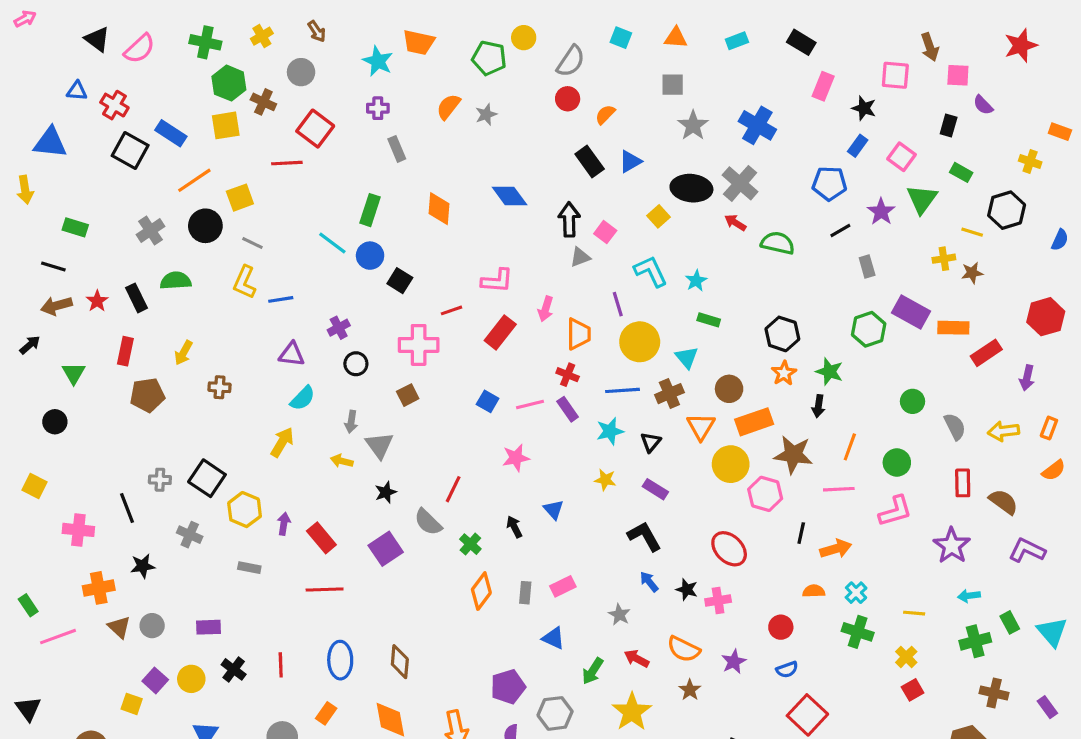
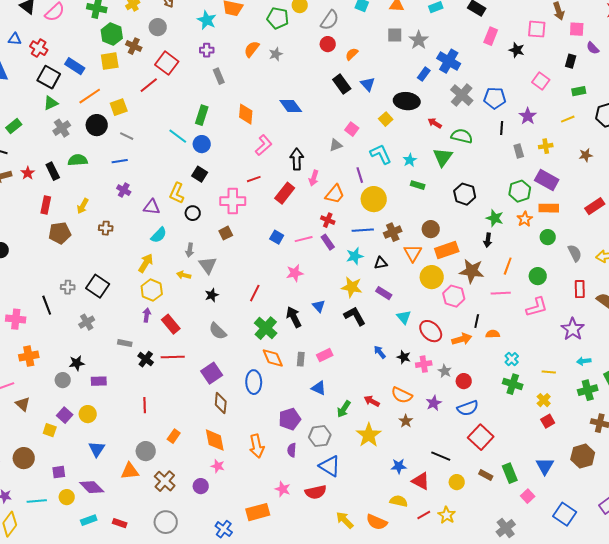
gray star: (693, 125) -> (419, 40), moved
blue rectangle: (858, 146) -> (424, 74), moved
blue triangle: (630, 161) -> (368, 84), turned -42
red line: (287, 163) -> (149, 85), turned -36
green rectangle: (961, 172) -> (579, 91), turned -40
gray cross: (740, 183) -> (462, 95), moved
green triangle: (922, 199) -> (443, 157), moved
black arrow: (569, 219) -> (297, 159), moved
green rectangle: (75, 227) -> (14, 126), turned -56
black line: (840, 230) -> (502, 128), turned -56
yellow line: (972, 232) -> (568, 119), moved, turned -40
yellow cross: (944, 259) -> (546, 146), moved
black square: (400, 281) -> (200, 174), moved
pink L-shape: (497, 281) -> (264, 145), moved, turned -45
yellow L-shape: (245, 282) -> (177, 193), moved
blue line: (281, 299) -> (120, 161), moved
purple cross: (339, 328) -> (124, 190), moved, turned -32
orange rectangle: (953, 328) -> (549, 208), moved
orange trapezoid: (579, 334) -> (335, 194), turned 40
cyan triangle: (687, 357) -> (404, 317), moved
green triangle: (74, 373) -> (51, 103), moved, turned 35
orange star: (784, 373) -> (525, 219), moved
black triangle: (651, 442) -> (381, 263), turned 40
yellow star: (605, 480) -> (352, 287), size x1.5
yellow hexagon: (245, 510) -> (152, 290), moved
gray semicircle: (428, 522) -> (218, 331), moved
black arrow: (514, 527) -> (294, 317), size x1.5
gray cross: (190, 535) -> (87, 322), turned 35
black L-shape: (644, 536) -> (355, 316), moved
green cross: (470, 544) -> (266, 328), size x1.6
purple square: (386, 549) -> (212, 373), moved
orange arrow: (836, 549) -> (462, 339), moved
black star: (143, 566) -> (77, 363), moved
orange diamond: (481, 591) -> (273, 358), turned -60
orange semicircle: (814, 591) -> (493, 334), moved
gray star: (619, 615) -> (445, 371), moved
brown triangle: (119, 627) -> (23, 404), moved
blue ellipse: (340, 660) -> (254, 382), moved
black cross: (234, 669) -> (146, 359), moved
blue semicircle: (787, 669) -> (468, 408), size x1.5

